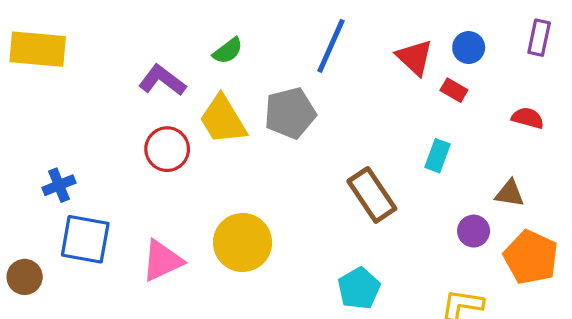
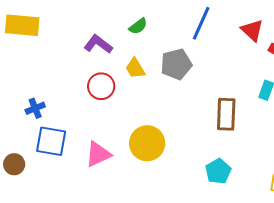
yellow trapezoid: (223, 120) -> (135, 68), size x0.7
brown rectangle: (372, 195) -> (226, 114), turned 36

